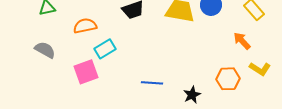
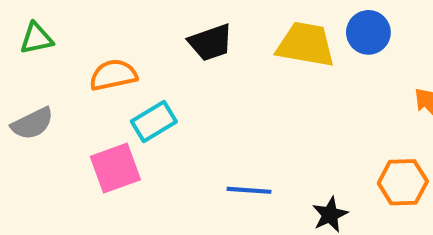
gray semicircle: (45, 50) -> (32, 123), turned 125

